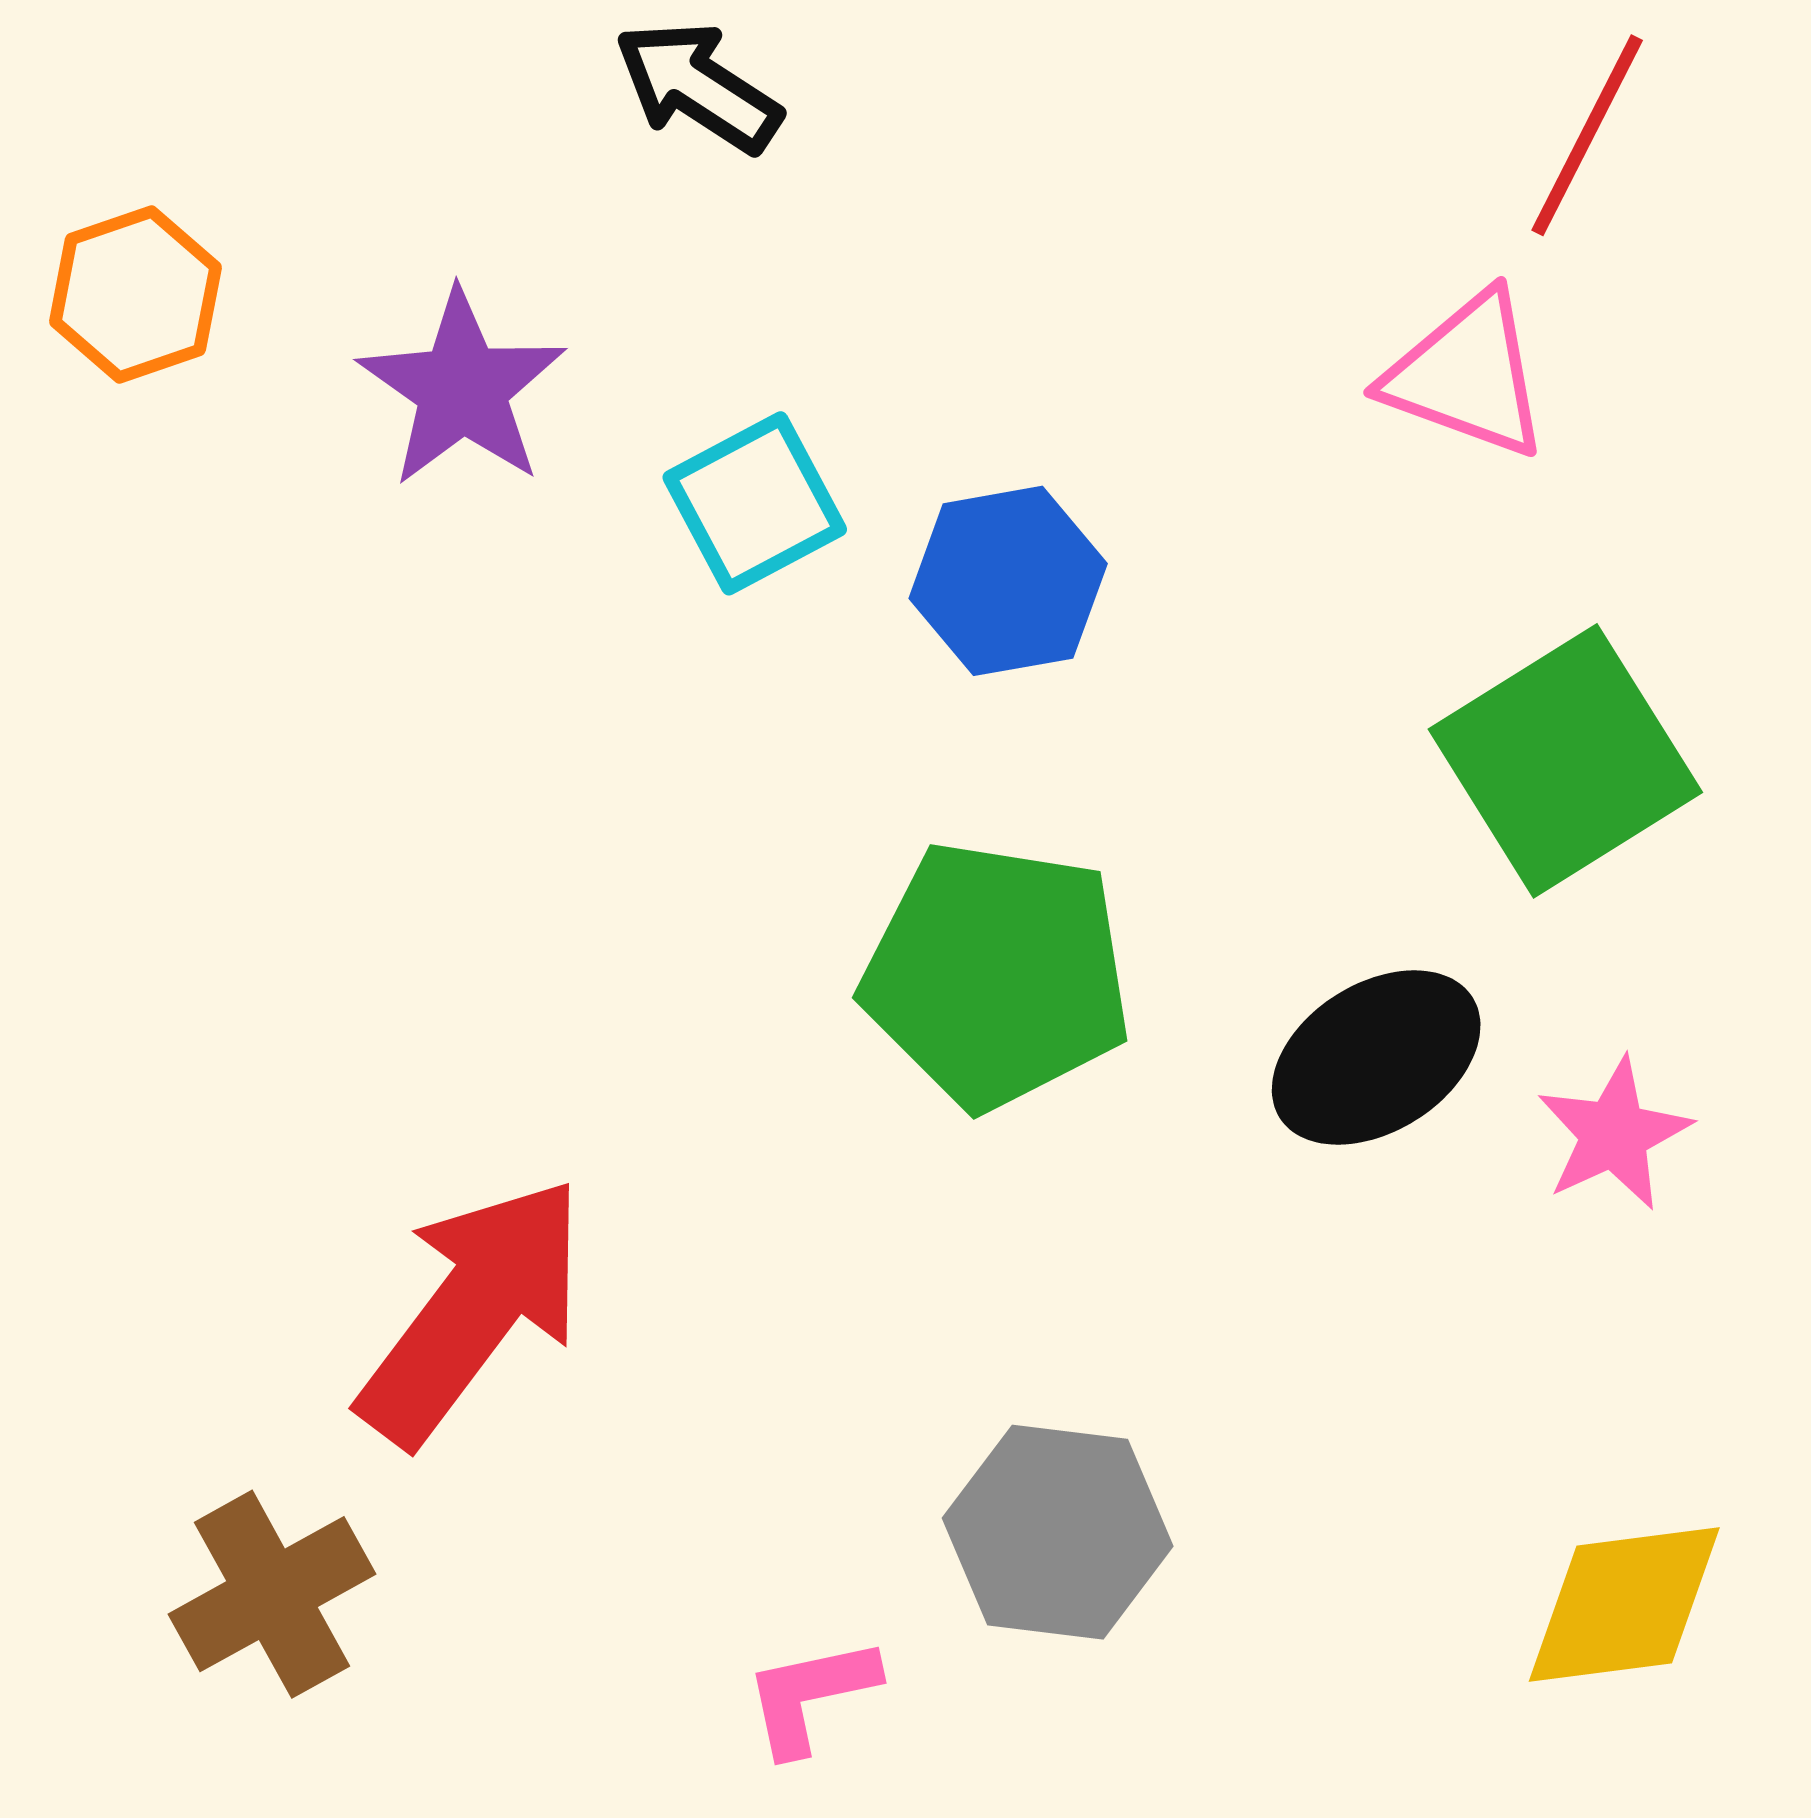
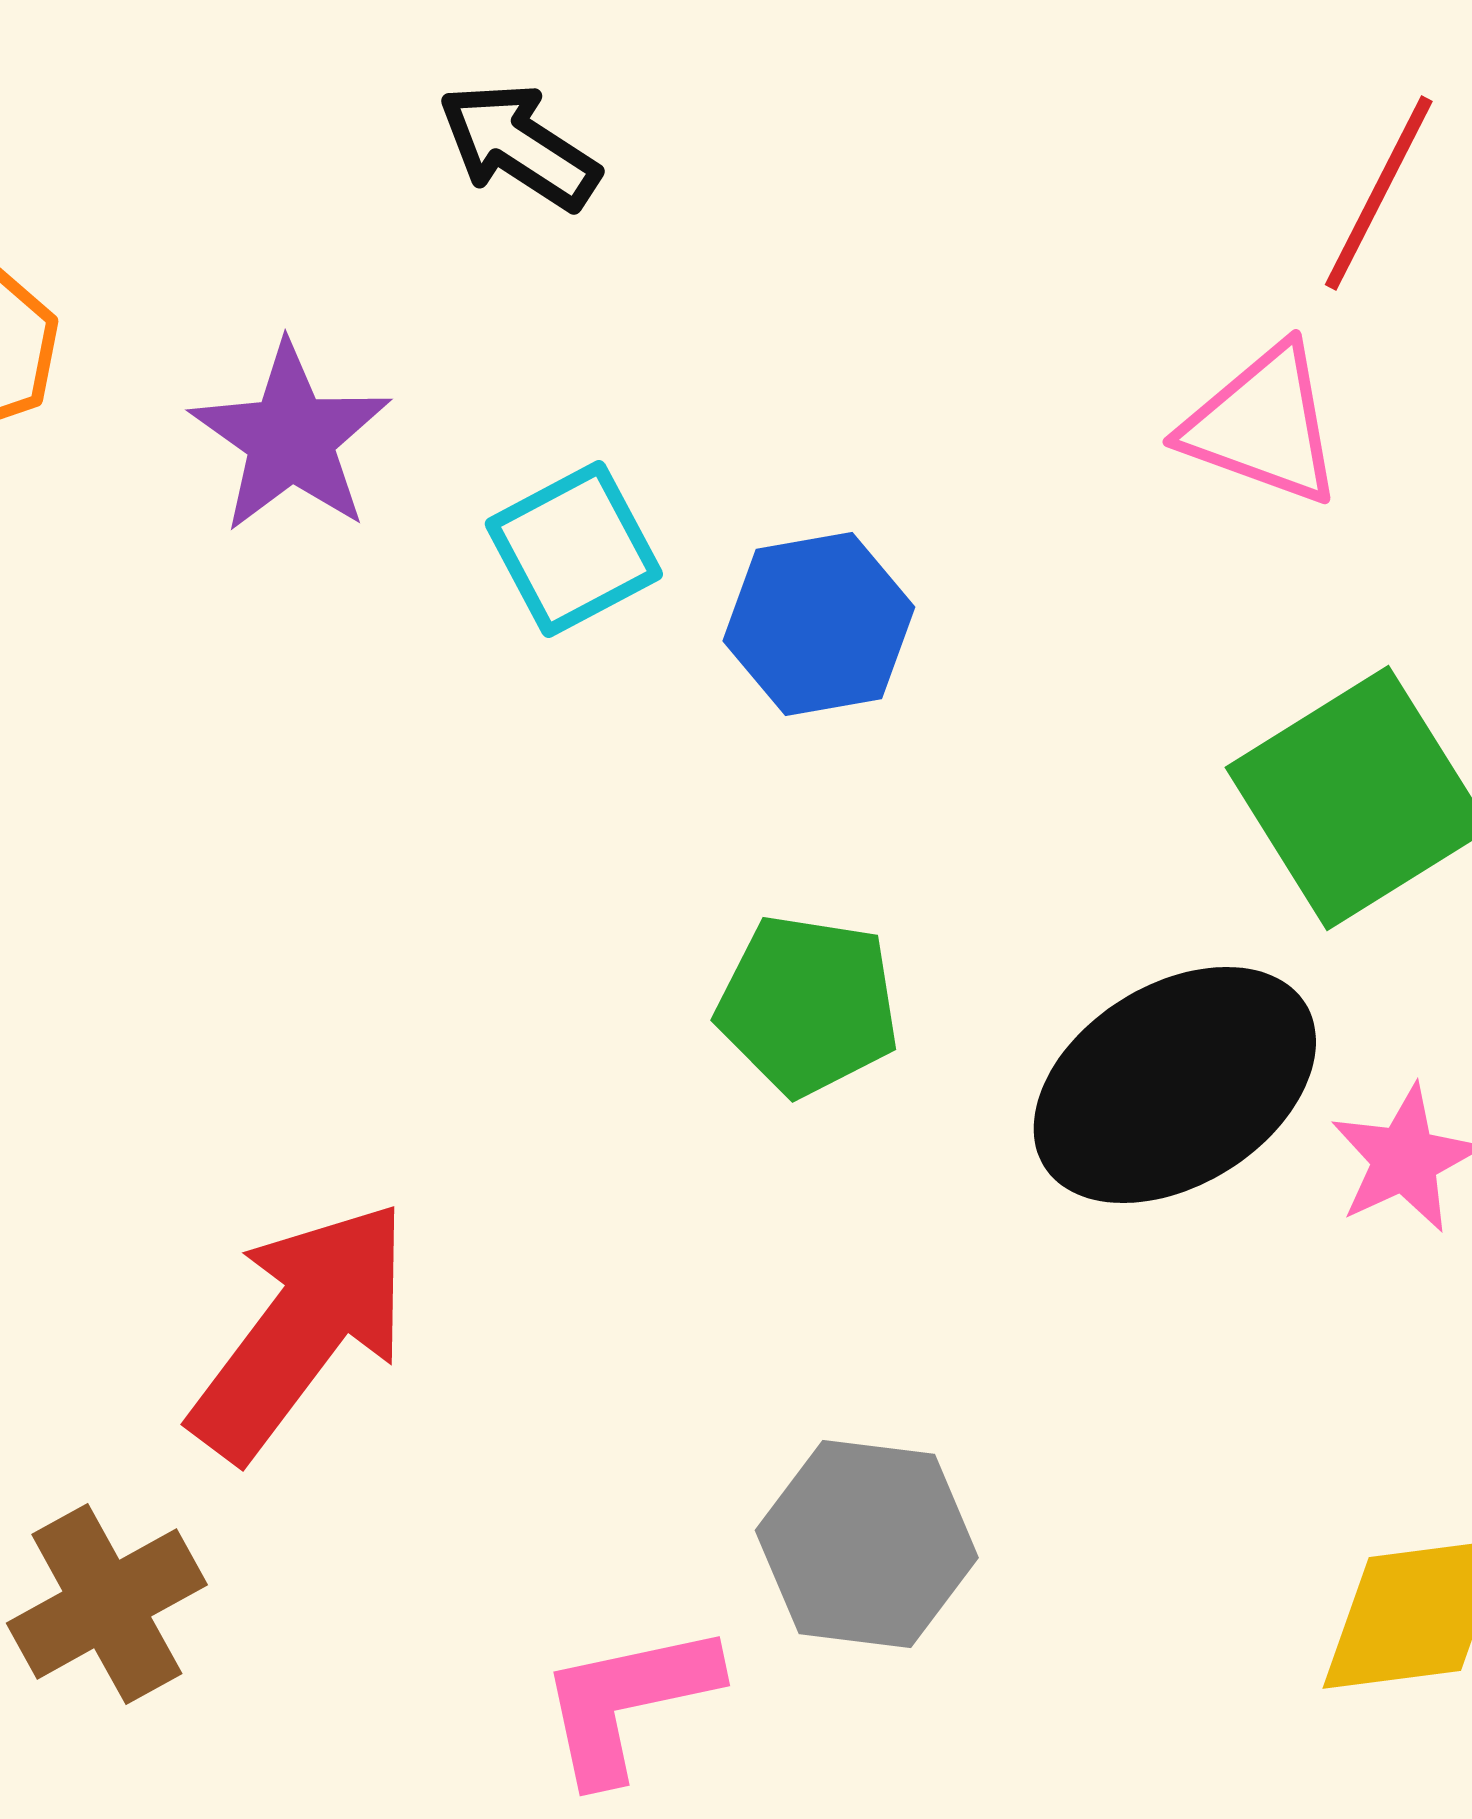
green pentagon: (997, 975) -> (808, 1005), size x0.7
black ellipse: (1376, 1058) -> (1175, 1085), size x1.4
pink L-shape: (811, 1695) -> (628, 1702), size x1.4

